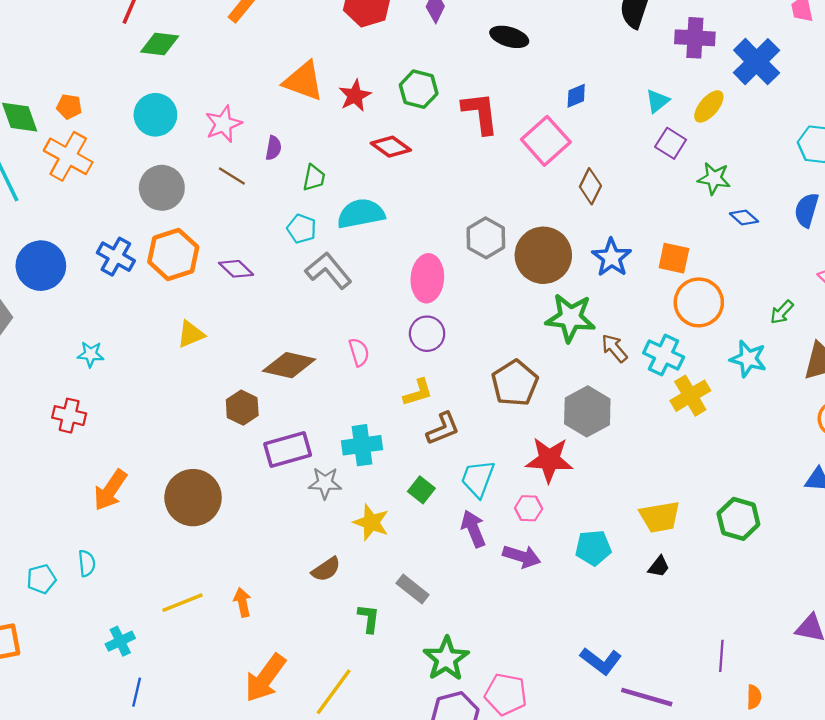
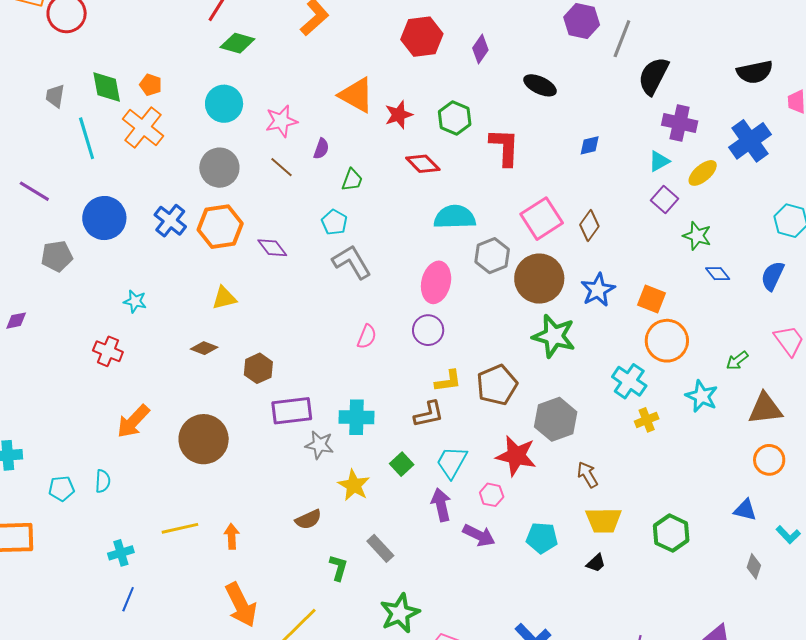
purple cross: (695, 38) -> (680, 123), moved
pink square: (546, 141) -> (542, 219), moved
cyan semicircle: (361, 214) -> (455, 217), moved
brown arrow: (614, 348) -> (587, 475), moved
pink semicircle: (359, 352) -> (367, 337), turned 30
brown diamond: (289, 365) -> (204, 348), moved, size x0.6
yellow L-shape: (418, 392) -> (448, 381), moved
yellow cross: (690, 396) -> (647, 420), size x0.7
orange arrow: (265, 678) -> (241, 605), turned -72

